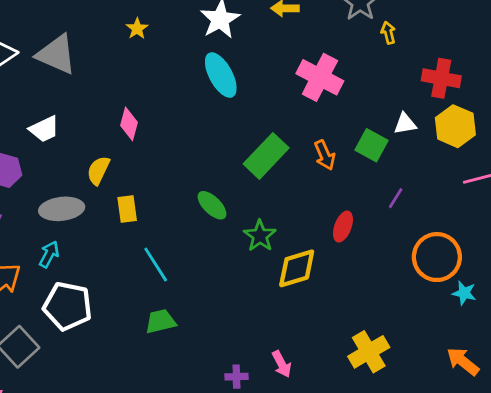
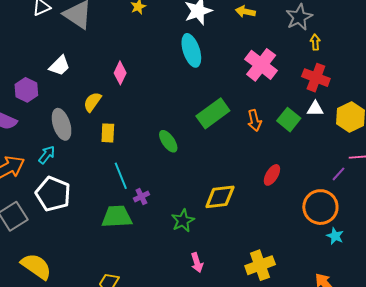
red cross: (441, 78) -> (316, 78), moved
white trapezoid: (44, 129) -> (60, 66), turned -30
purple line: (396, 198) -> (339, 174), moved
gray ellipse: (62, 209) -> (62, 124), turned 68
red ellipse: (343, 227) -> (272, 175), moved
green star: (260, 236) -> (183, 221), moved
green trapezoid: (161, 321) -> (117, 217), size x1.4
purple cross: (236, 377) -> (141, 196), moved, turned -35

